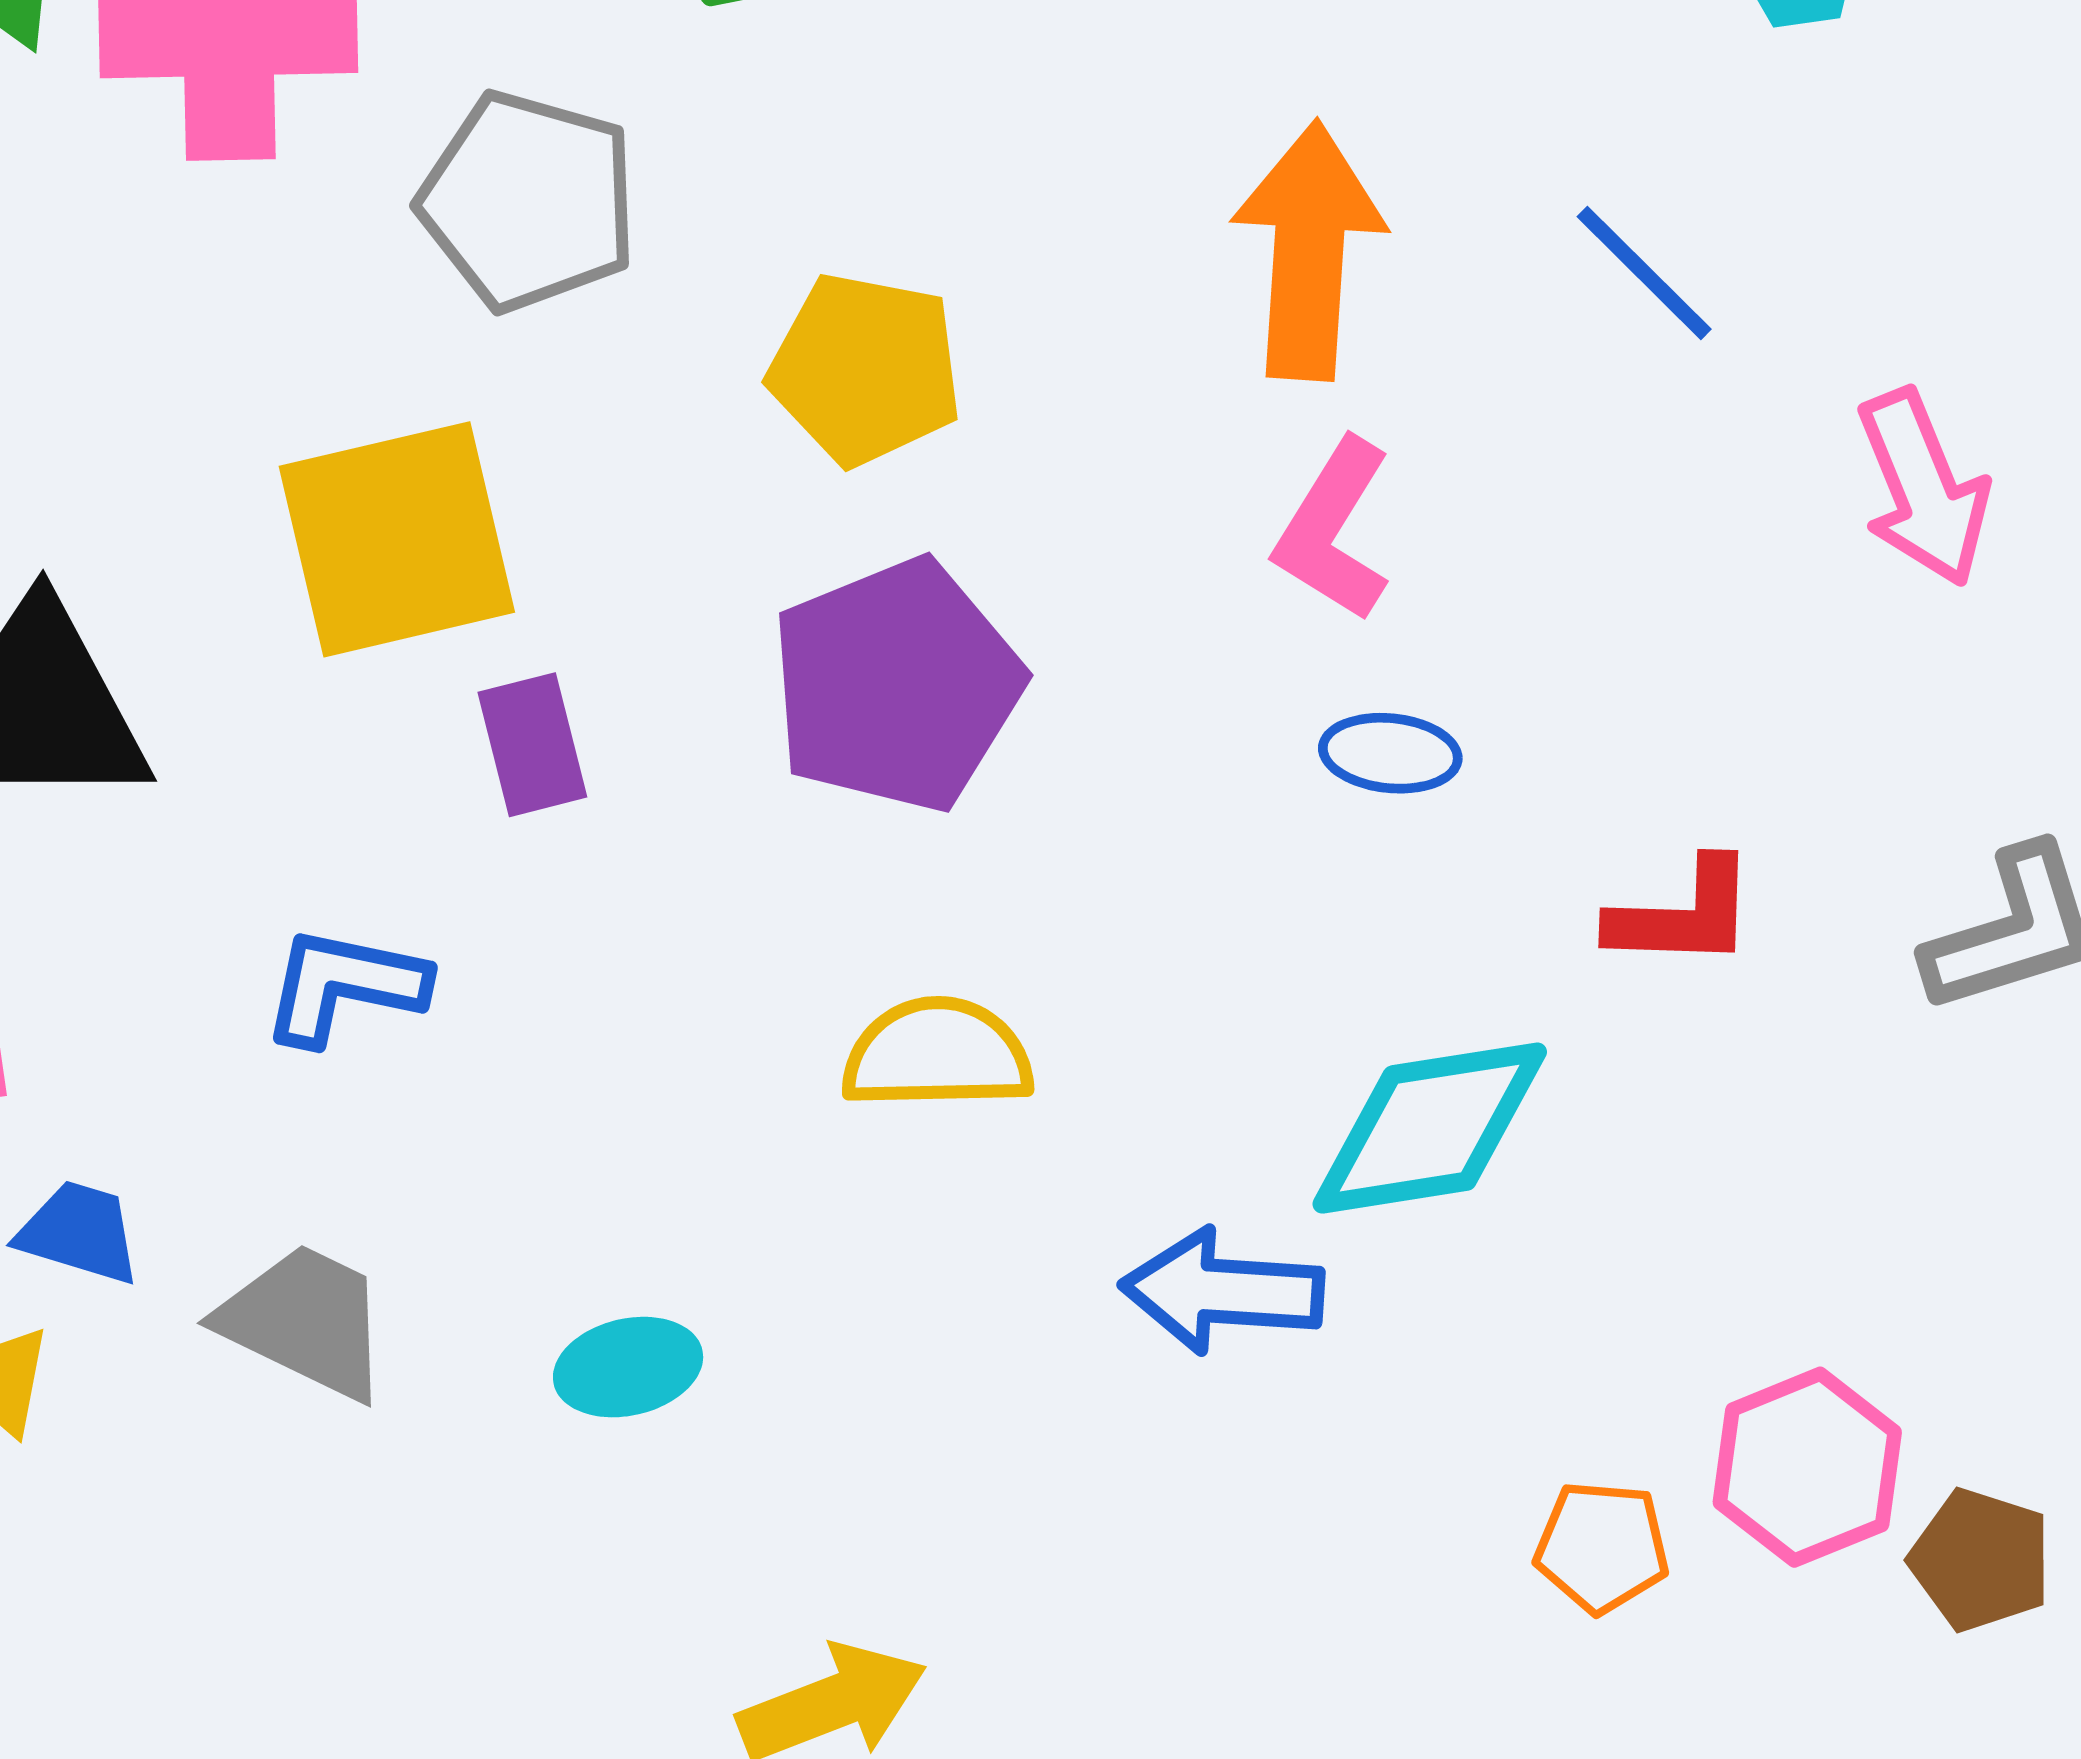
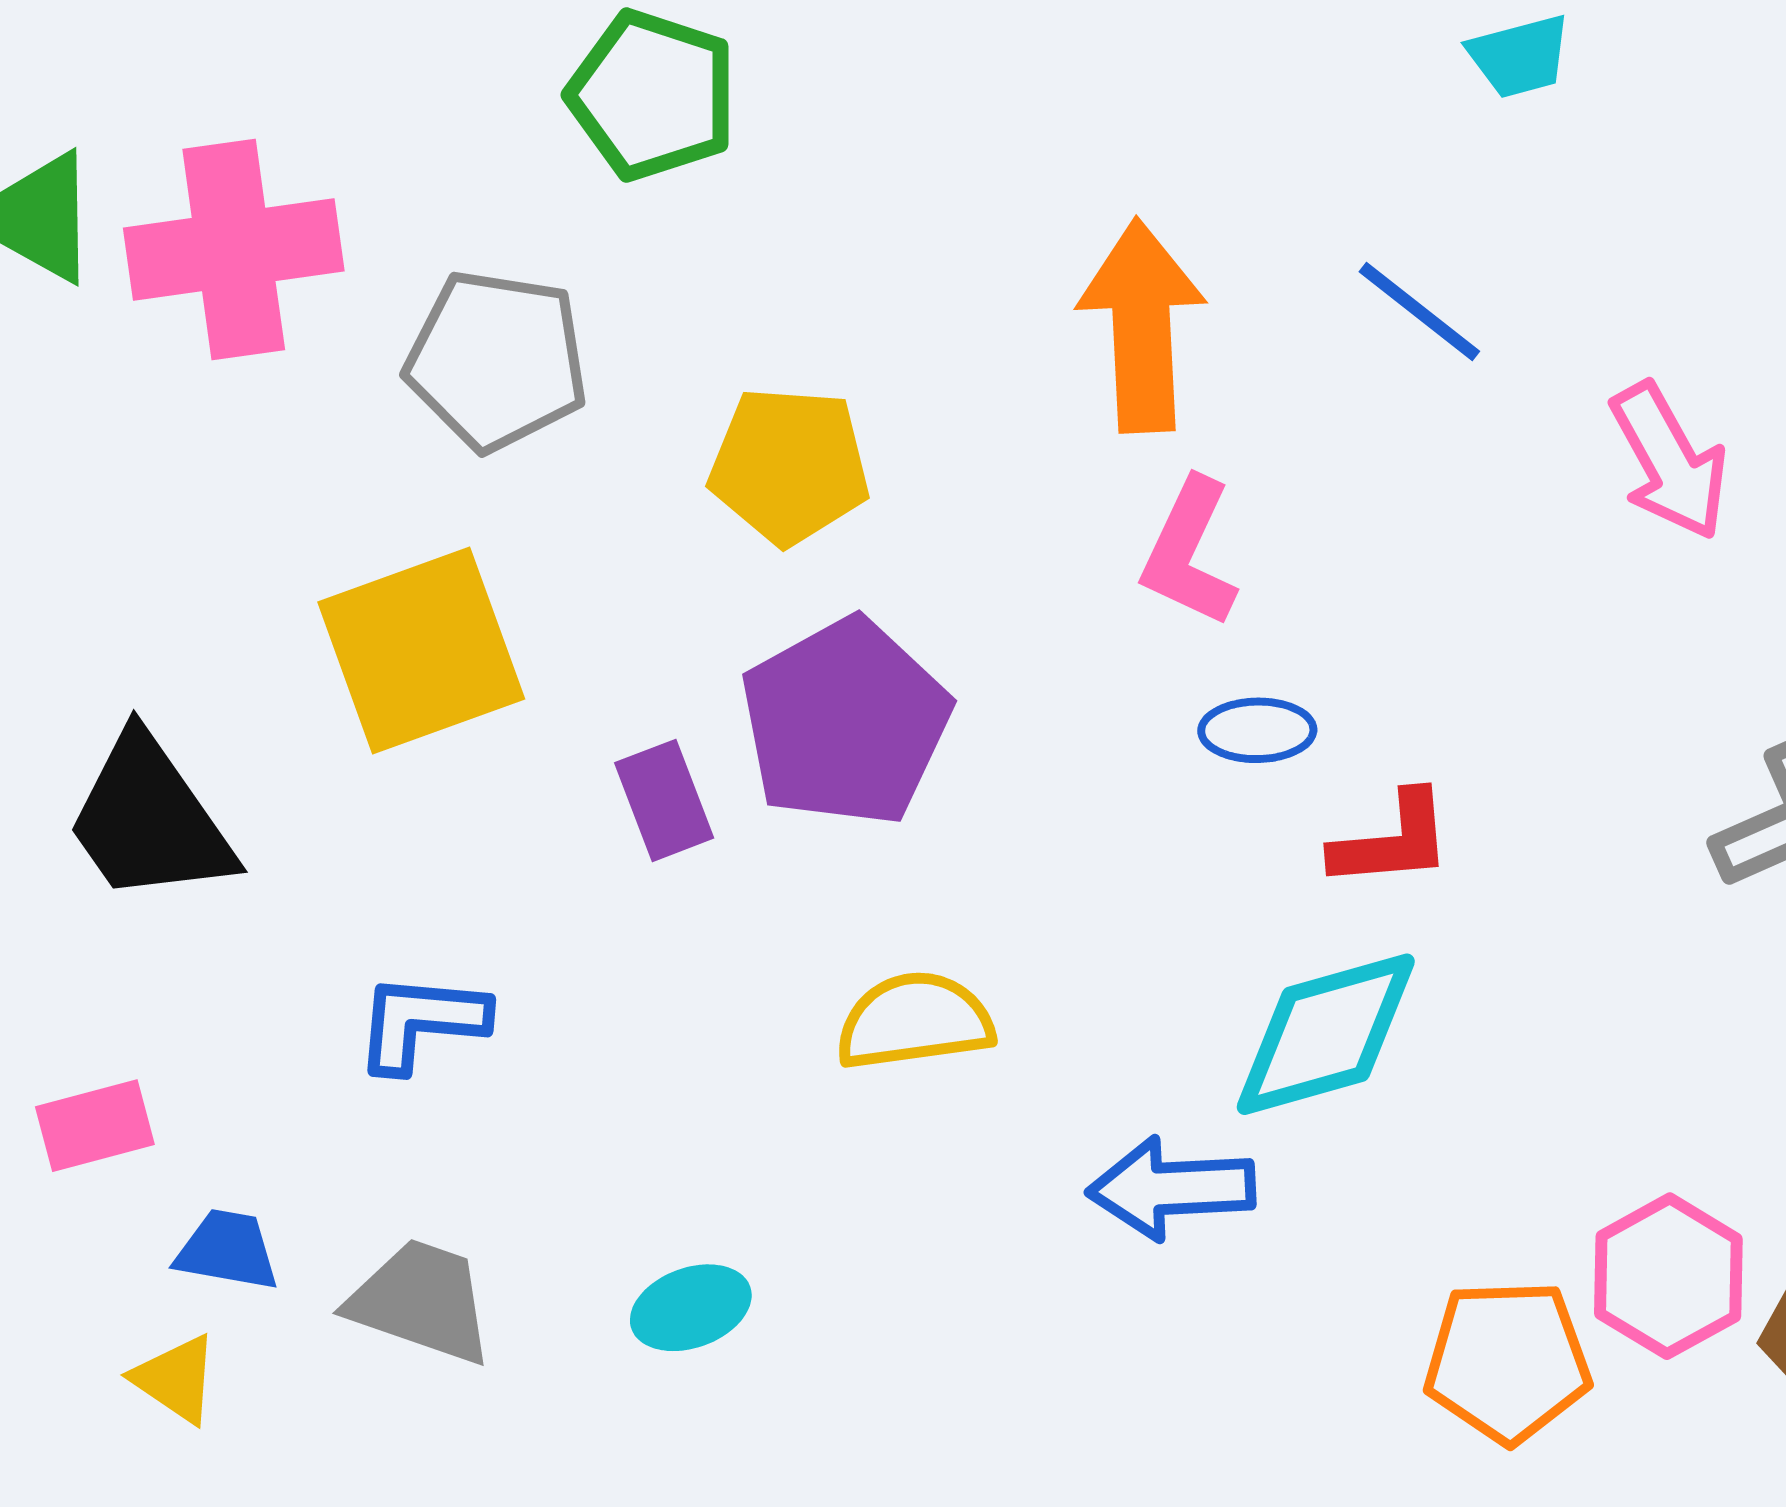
purple rectangle: (532, 745) -> (664, 800), moved
red L-shape: (1683, 914) -> (1392, 841), moved
orange pentagon: (1602, 1547) -> (1508, 1361), size x1.5

